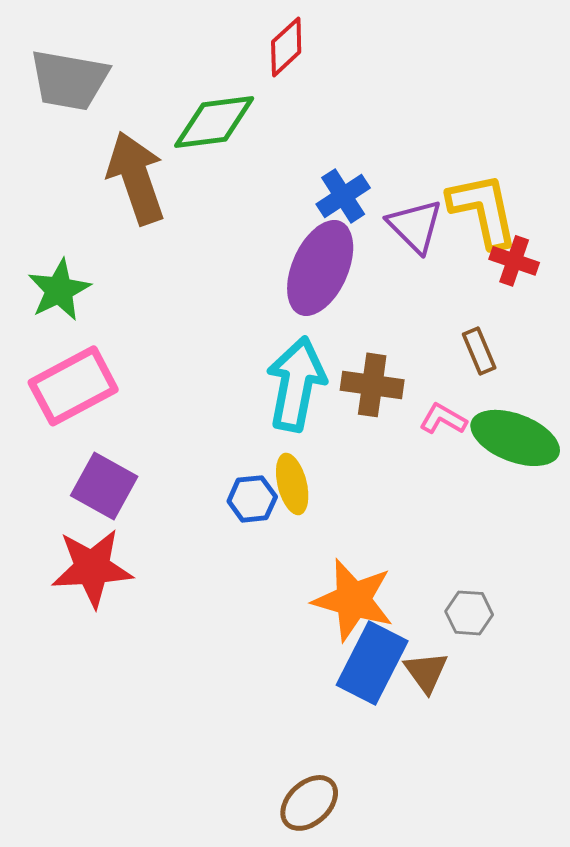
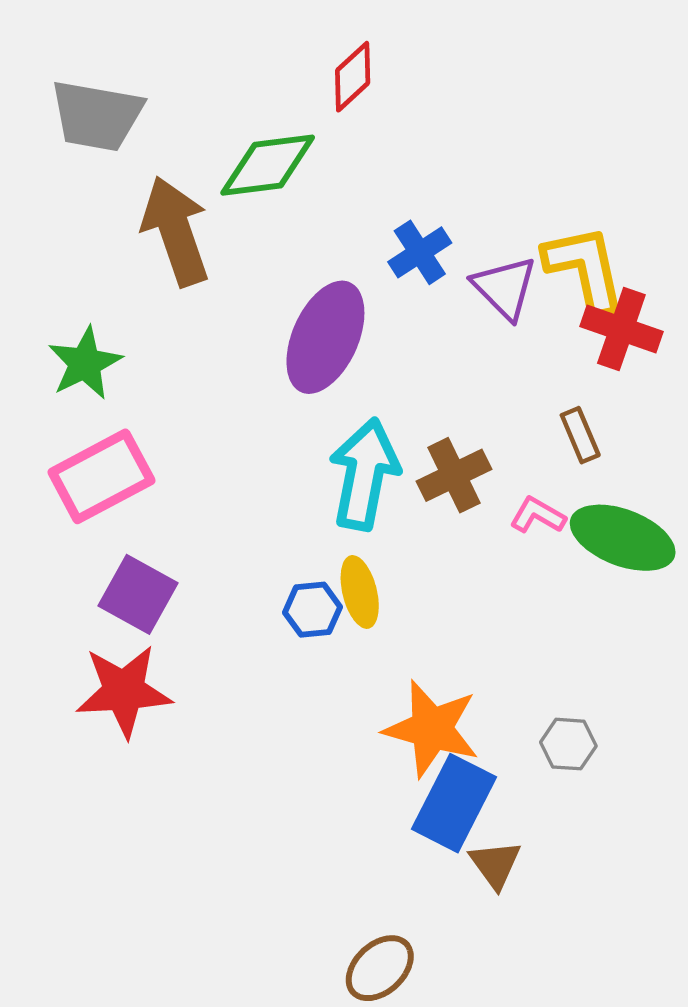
red cross: (514, 261) -> (621, 329), size x1.4
purple ellipse: (320, 268) -> (325, 337), moved
brown cross: (372, 385) -> (454, 475), turned -34
brown triangle: (426, 672) -> (495, 864), moved

